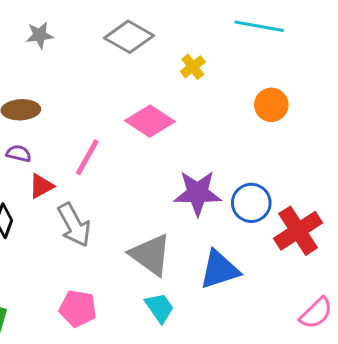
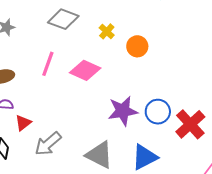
orange circle: (271, 105) -> (137, 46), moved
pink line: (87, 157) -> (48, 64), moved
gray arrow: (74, 225) -> (48, 144), turned 88

